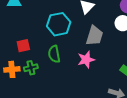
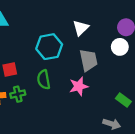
gray trapezoid: (94, 36) -> (88, 60), turned -30

